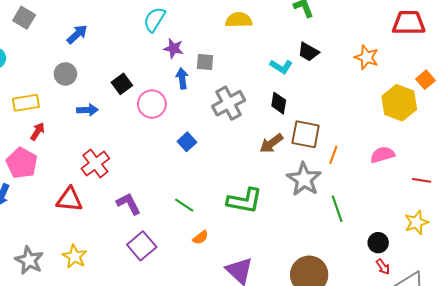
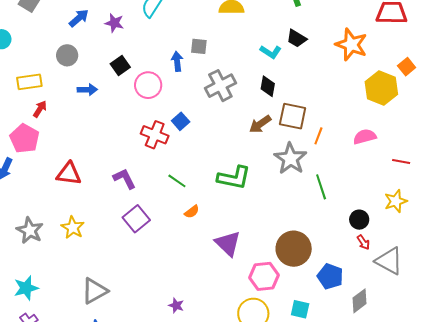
purple star: (174, 48) -> (114, 23), moved
orange star: (367, 57) -> (351, 45), size x1.4
red cross: (95, 164) -> (155, 135), moved, turned -32

